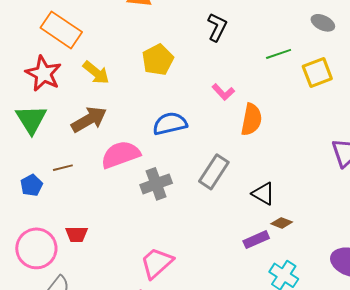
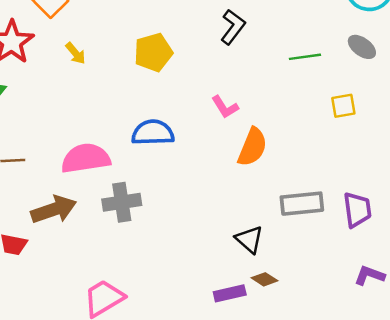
green line: (279, 54) -> (305, 57), moved
yellow arrow: (96, 73) -> (76, 53), size x0.7
yellow square: (317, 73) -> (343, 106), size x0.7
brown arrow: (89, 119) -> (54, 210), moved
gray rectangle: (214, 172) -> (302, 204), moved, turned 40

